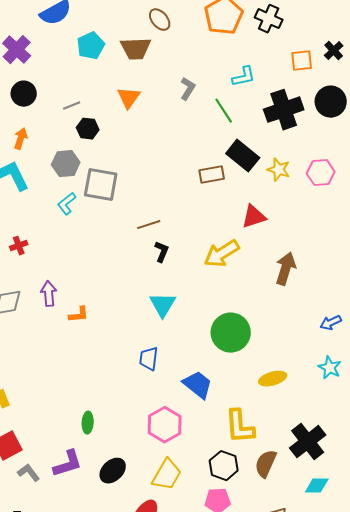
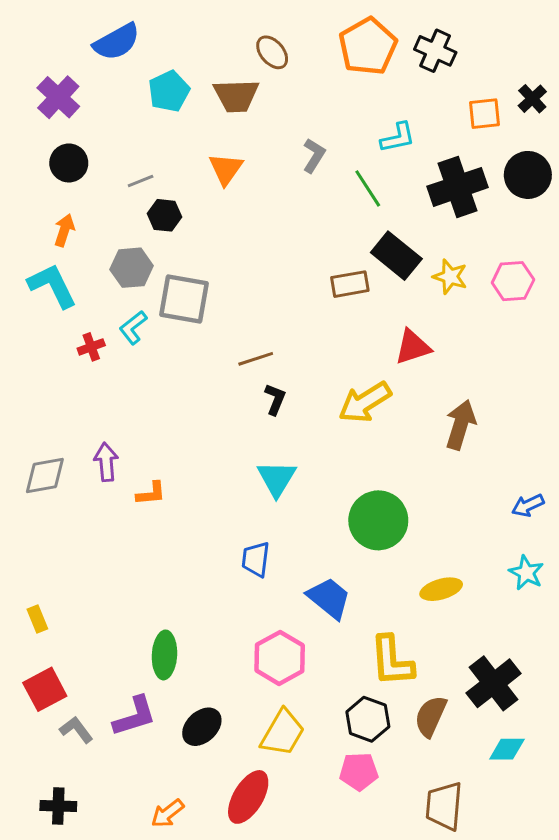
red cross: (19, 246) -> (91, 347), moved
green ellipse: (88, 423) -> (164, 655), size x1.4

